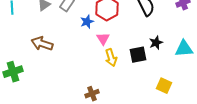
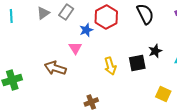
pink triangle: (103, 39) -> (75, 48), moved
brown arrow: (42, 44) -> (55, 68), moved

